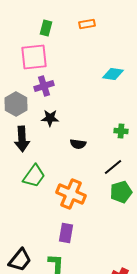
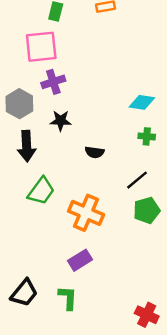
cyan diamond: (113, 74) -> (142, 102), moved
purple rectangle: (66, 233) -> (80, 260), turned 48

